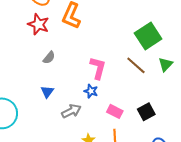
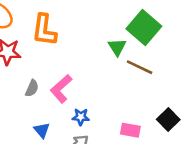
green triangle: (166, 64) -> (117, 47), moved
pink L-shape: (98, 68) -> (61, 89), moved, turned -130
blue star: (91, 91) -> (81, 117), moved

